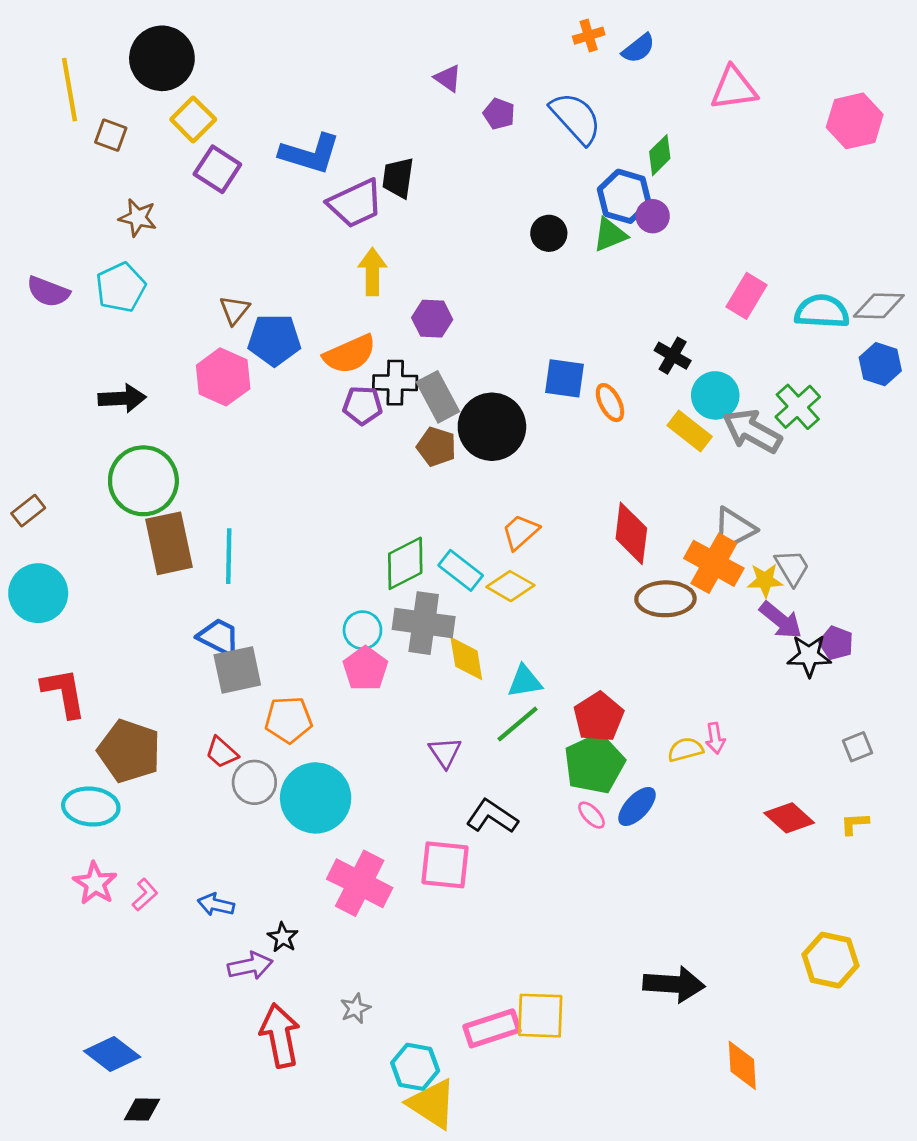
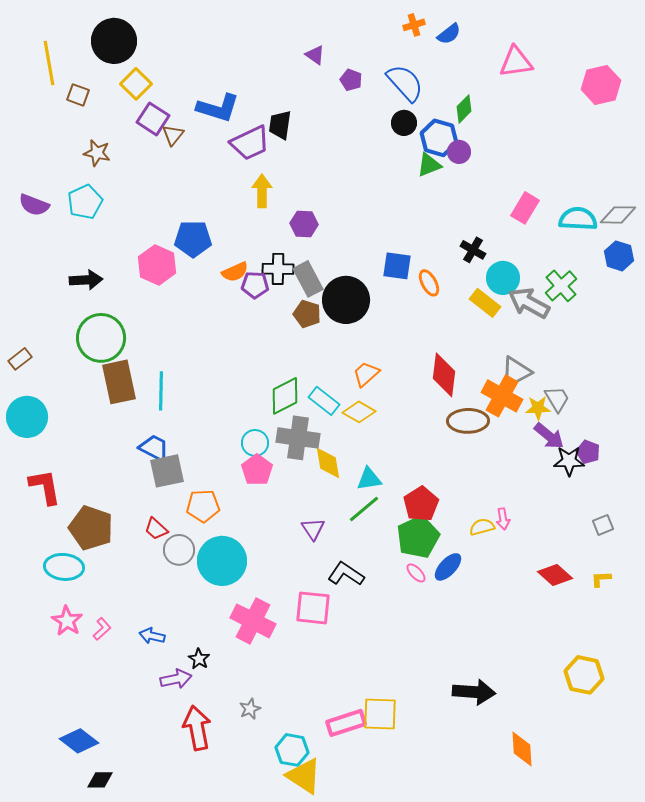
black circle: (549, 233) -> (404, 123), moved
brown triangle: (234, 310) -> (173, 135), moved
orange semicircle: (350, 354) -> (235, 272), moved, size x0.7

